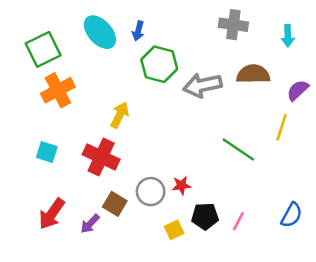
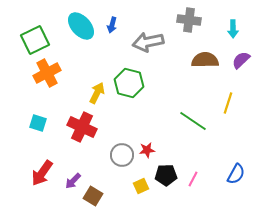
green hexagon: (159, 64) -> (129, 83), moved
gray arrow: (202, 85) -> (148, 42), moved
purple semicircle: (298, 90) -> (241, 60), moved
brown square: (115, 204) -> (93, 196), moved

